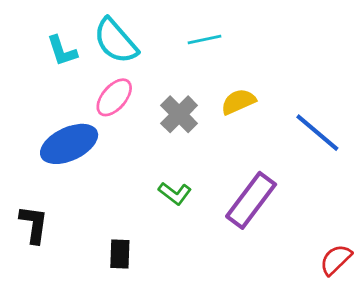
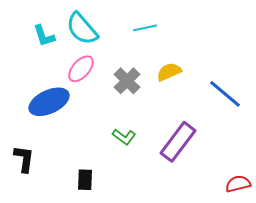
red semicircle: (336, 260) -> (238, 184), turned 30

